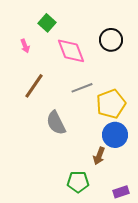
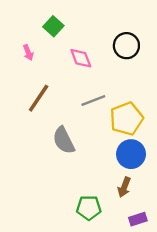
pink diamond: (71, 51) -> (81, 58), size x0.7
brown arrow: (99, 156) -> (124, 187), moved

